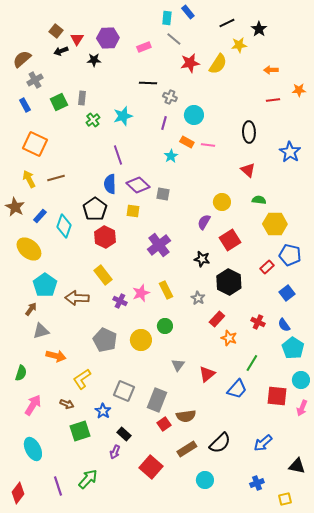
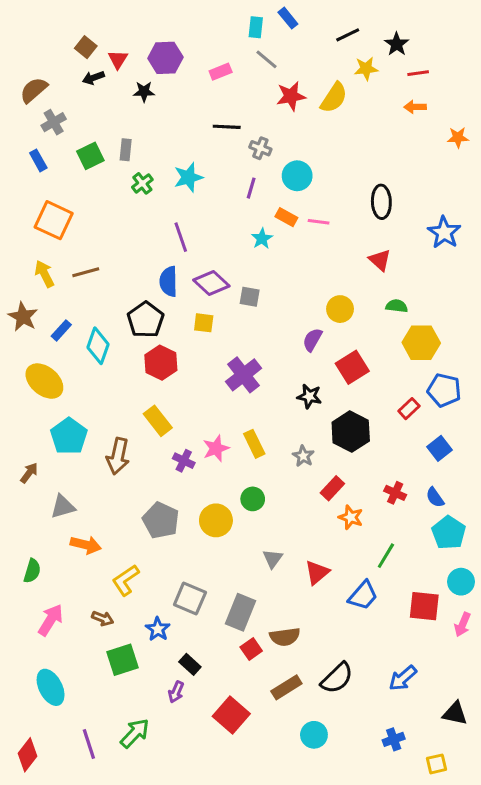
red line: (273, 100) -> (418, 73), moved
brown arrow: (77, 298) -> (118, 456), turned -80
brown arrow: (31, 309) -> (29, 473), moved

